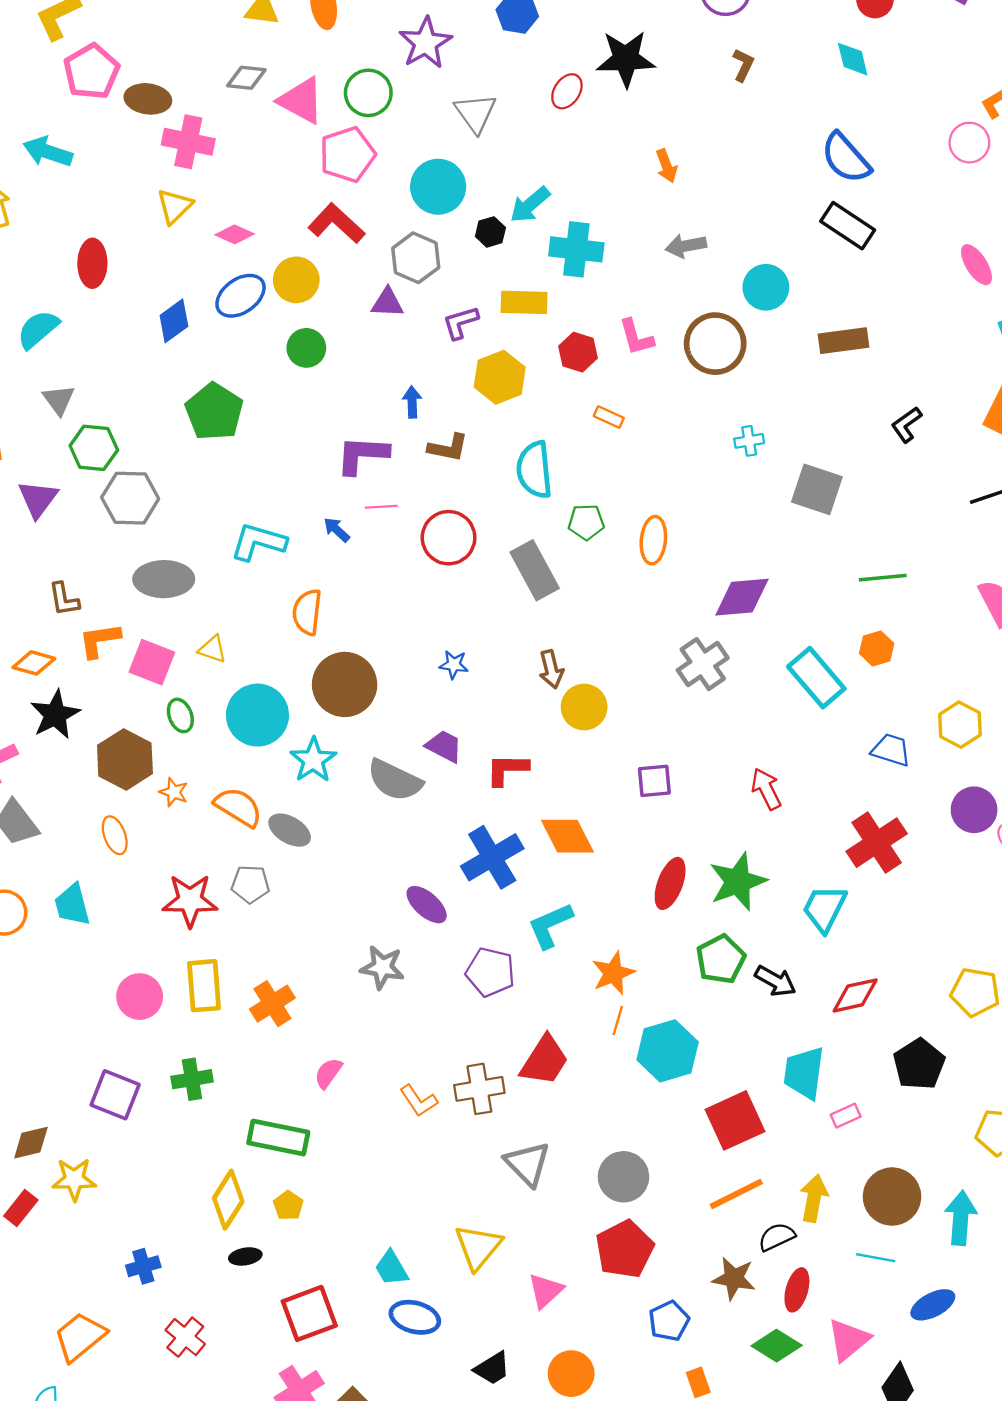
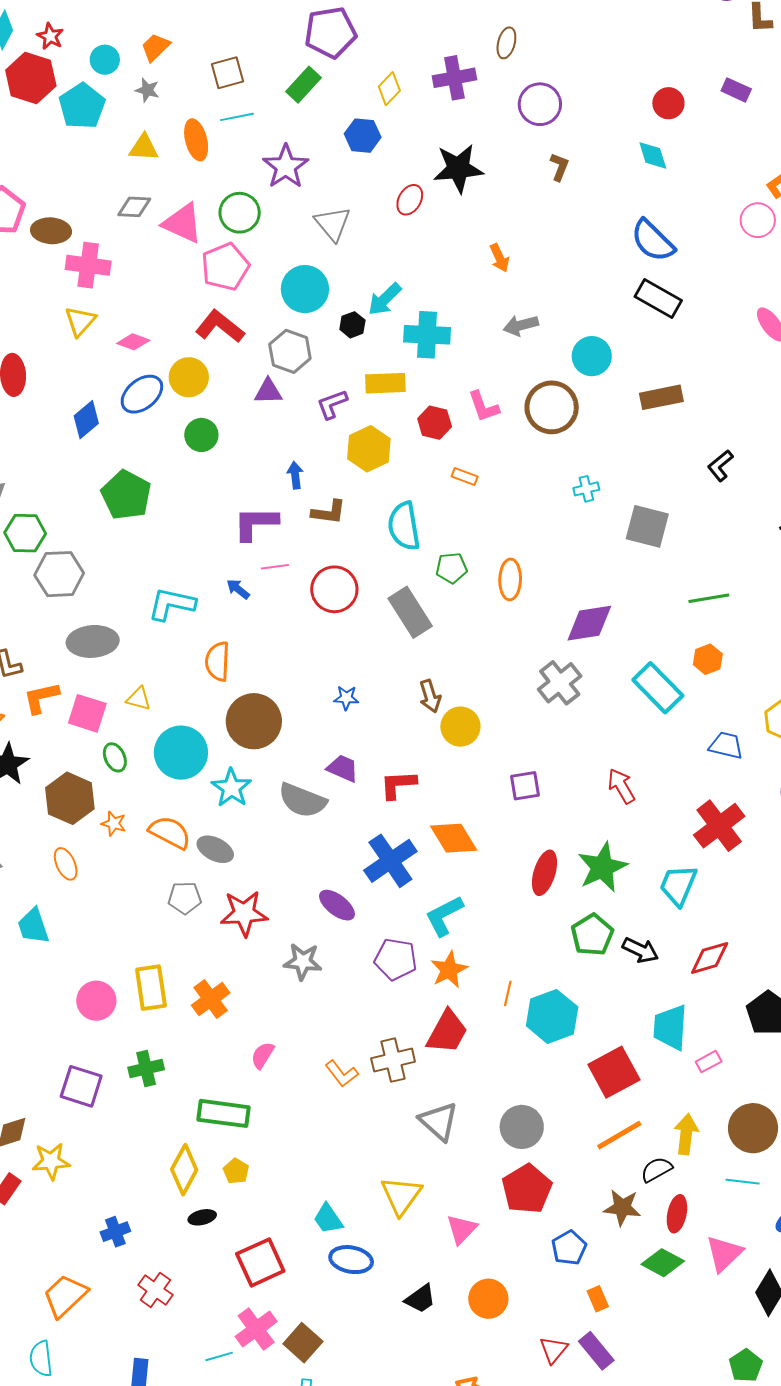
red star: (190, 900) -> (244, 913), moved
orange star: (613, 973) -> (449, 970), moved

